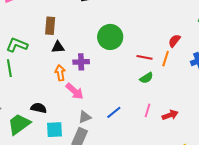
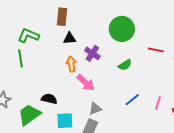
purple cross: (81, 62) -> (92, 53), turned 35
green semicircle: (146, 78) -> (125, 65), moved
blue line: (114, 112) -> (132, 100), moved

